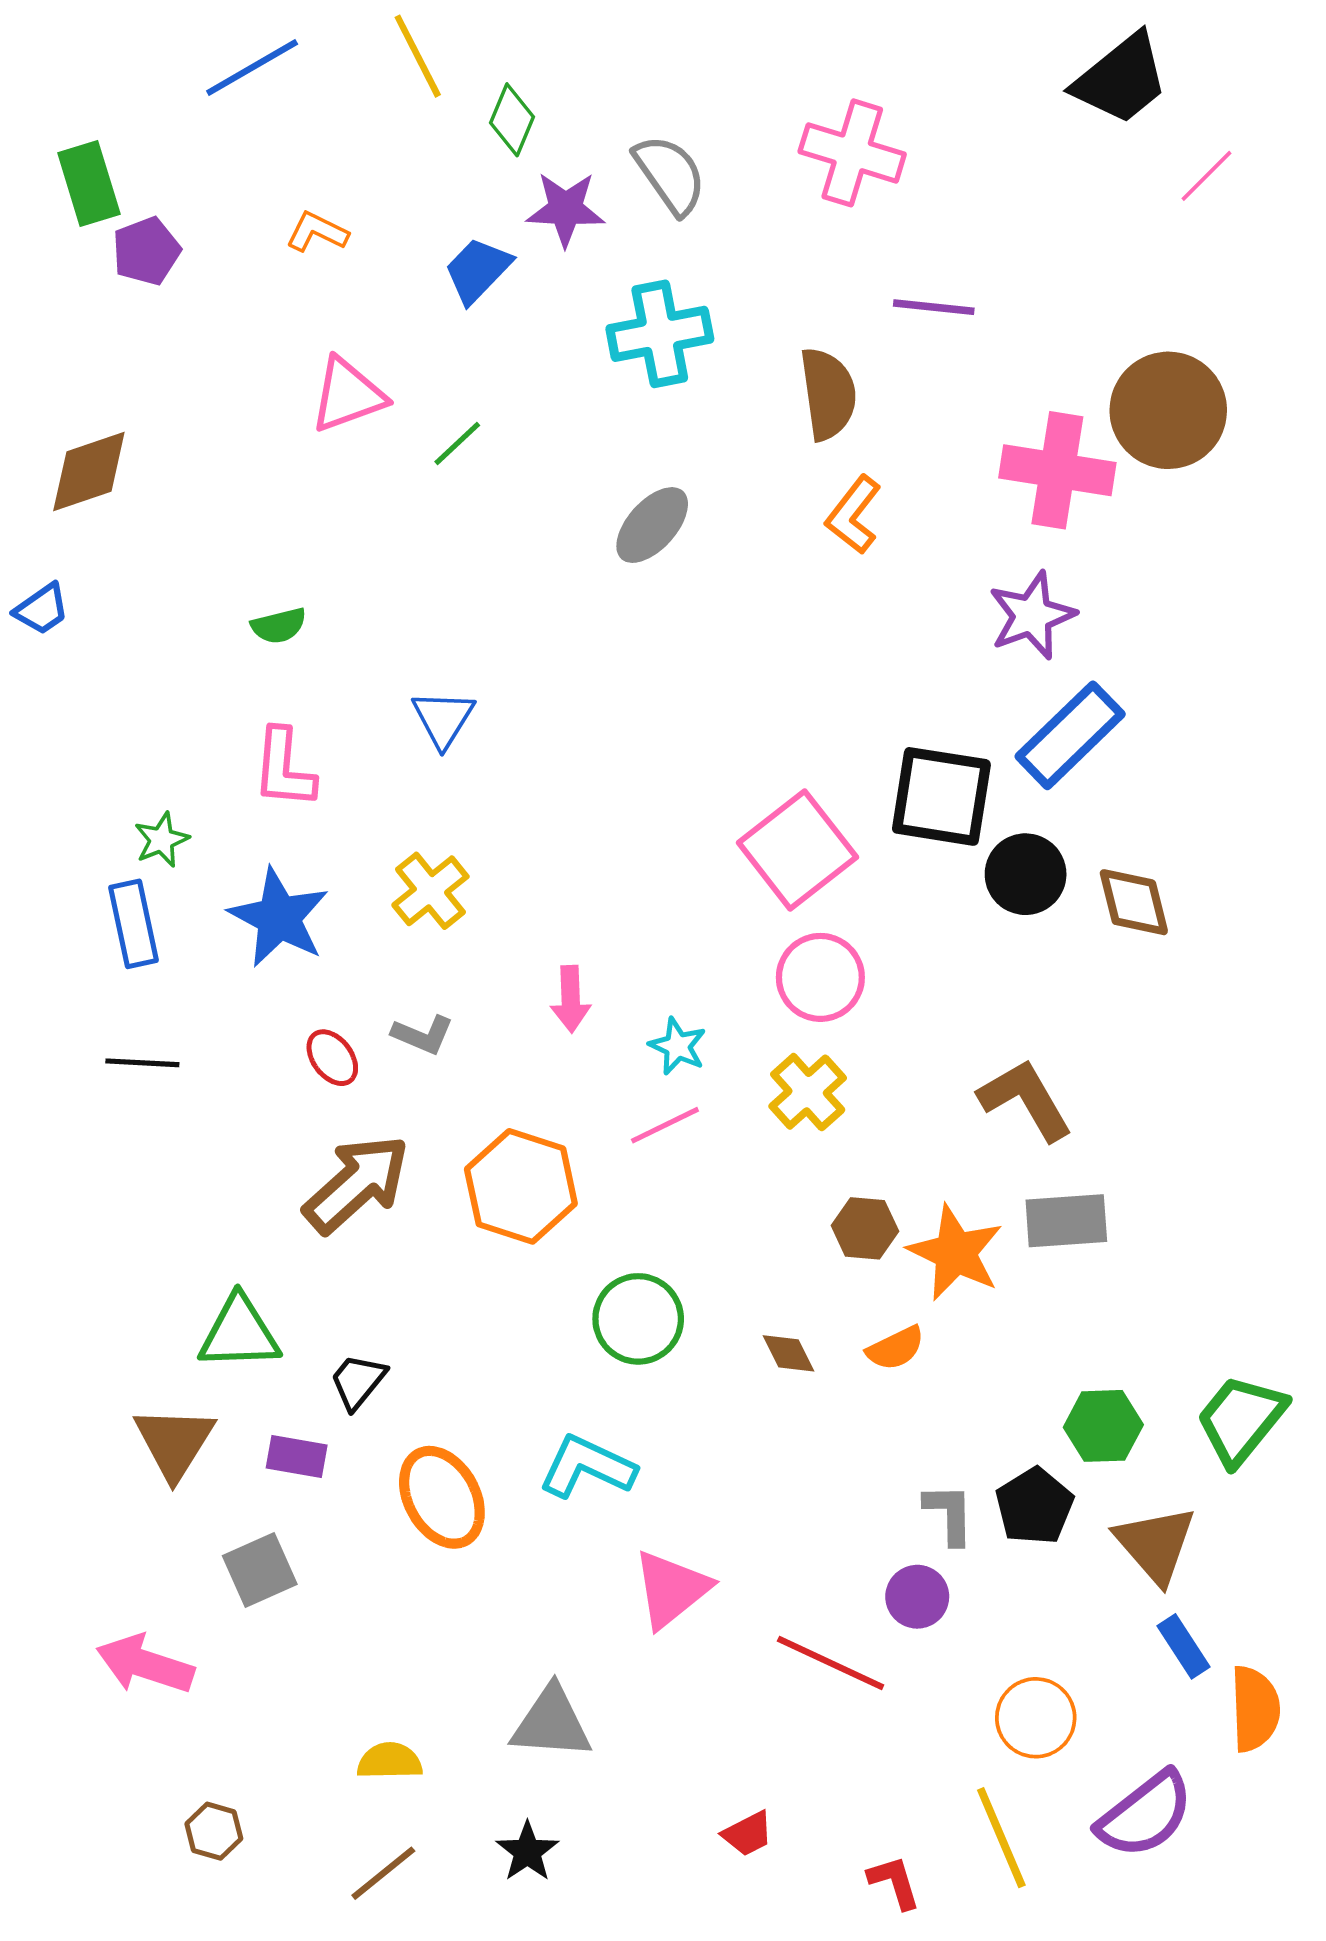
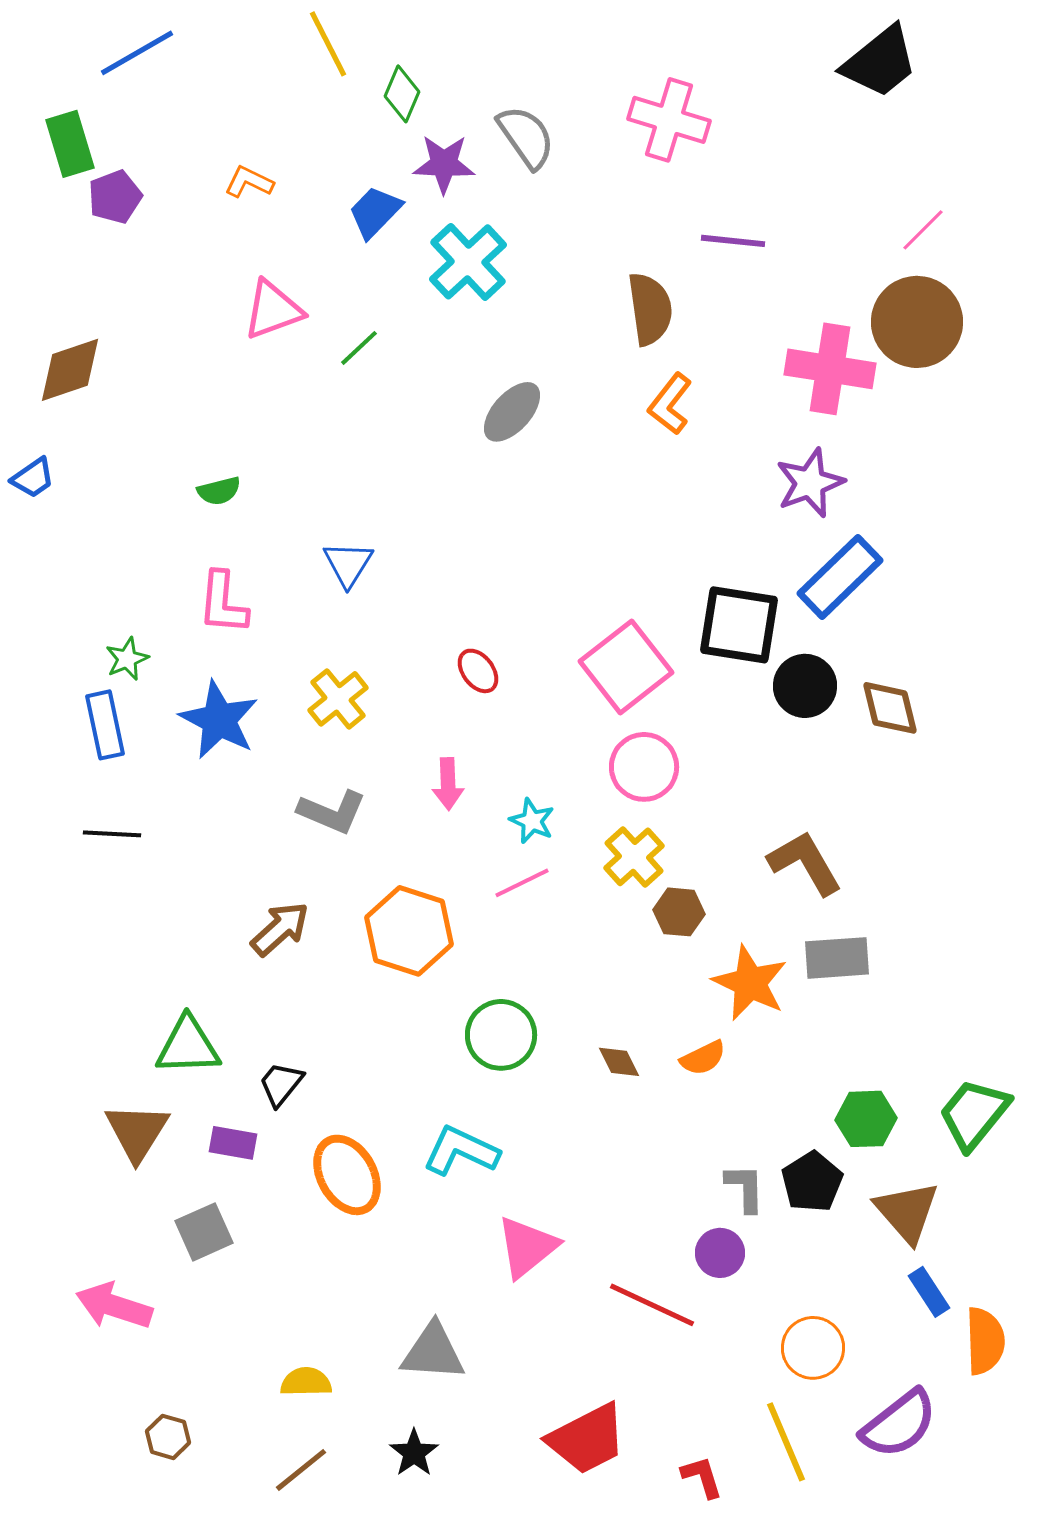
blue line: (252, 68) -> (137, 53), moved
pink line: (1206, 176) -> (923, 230), moved
cyan cross: (660, 334) -> (468, 262), moved, turned -32
gray L-shape: (423, 1035) -> (332, 812), size x1.4
red ellipse: (332, 1058) -> (478, 671), moved
brown arrow: (357, 1184) -> (280, 929), size x0.7
brown hexagon: (865, 1228) -> (679, 912), moved
red trapezoid: (748, 1834) -> (587, 1439), size x2.0

